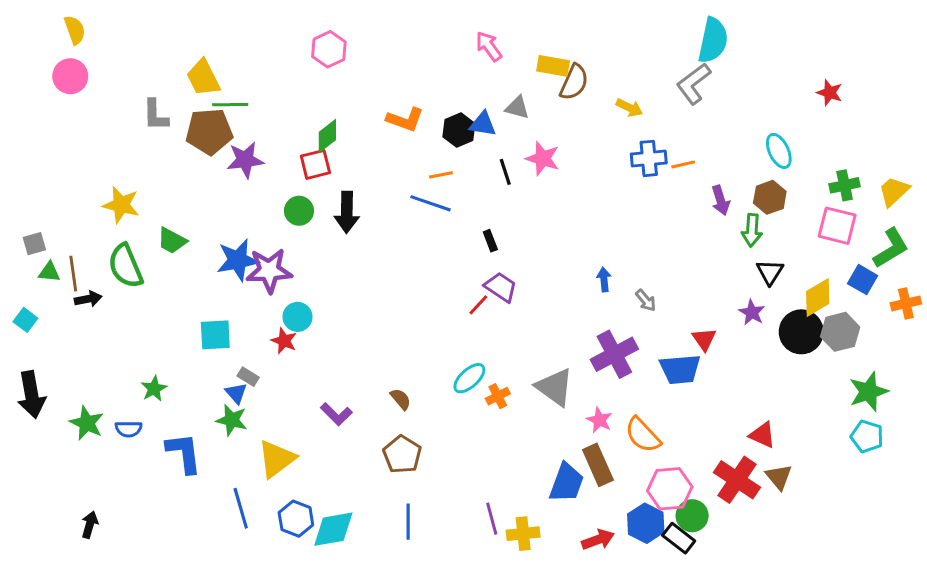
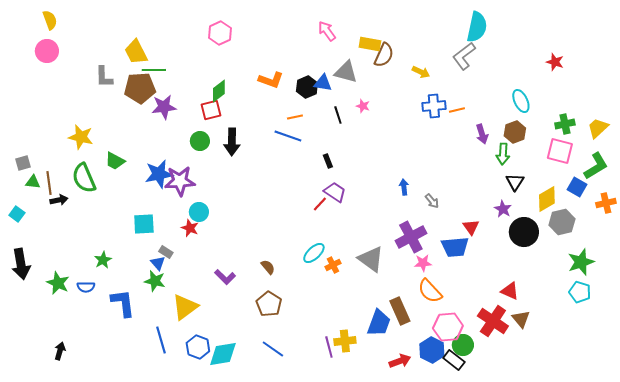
gray triangle: (517, 108) -> (346, 72), size x1.4
pink star: (543, 158) -> (363, 106), size x0.6
black circle: (801, 332) -> (524, 232), moved
pink star: (599, 420) -> (423, 263), moved, turned -30
blue line: (408, 522) -> (273, 349), turned -55
yellow cross: (523, 534) -> (345, 341), moved

